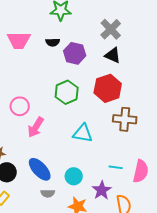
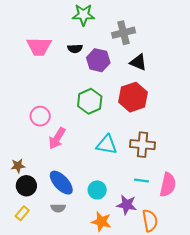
gray cross: (111, 29) -> (123, 33), moved, turned 30
brown cross: (125, 119) -> (142, 145), moved
purple star: (102, 190) -> (127, 205), turned -30
gray semicircle: (48, 193) -> (58, 208), moved

